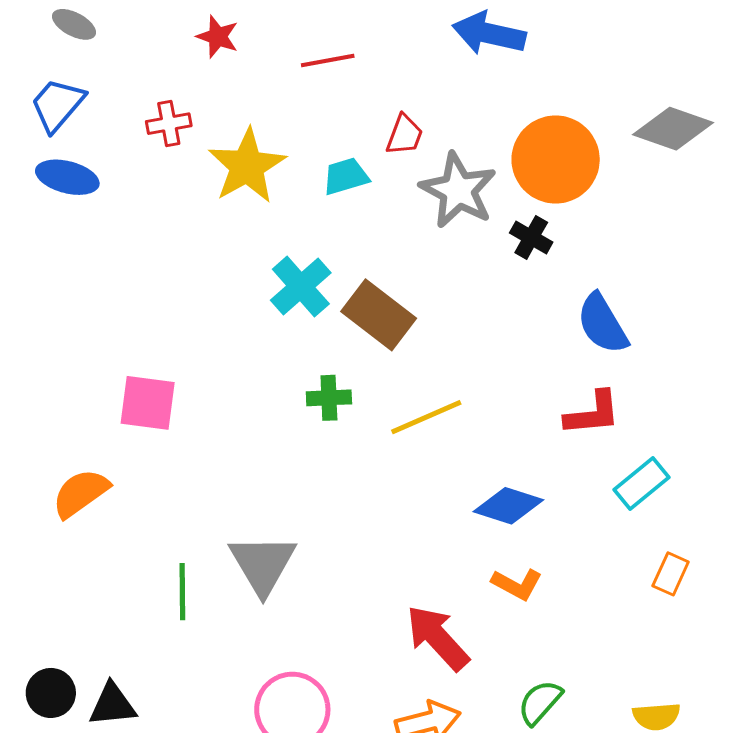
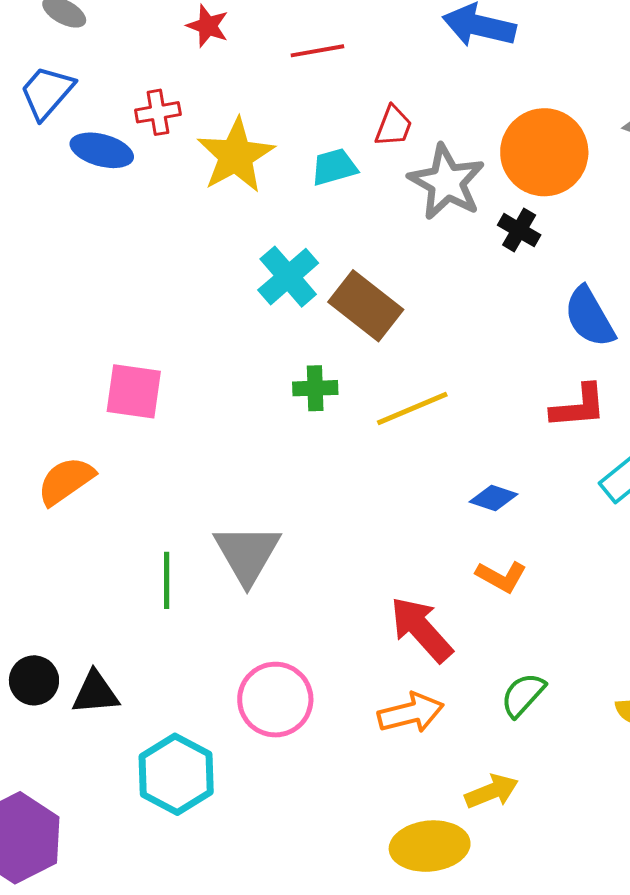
blue ellipse: (67, 177) -> (102, 150), moved
blue diamond: (508, 506) -> (494, 498), size x0.7

